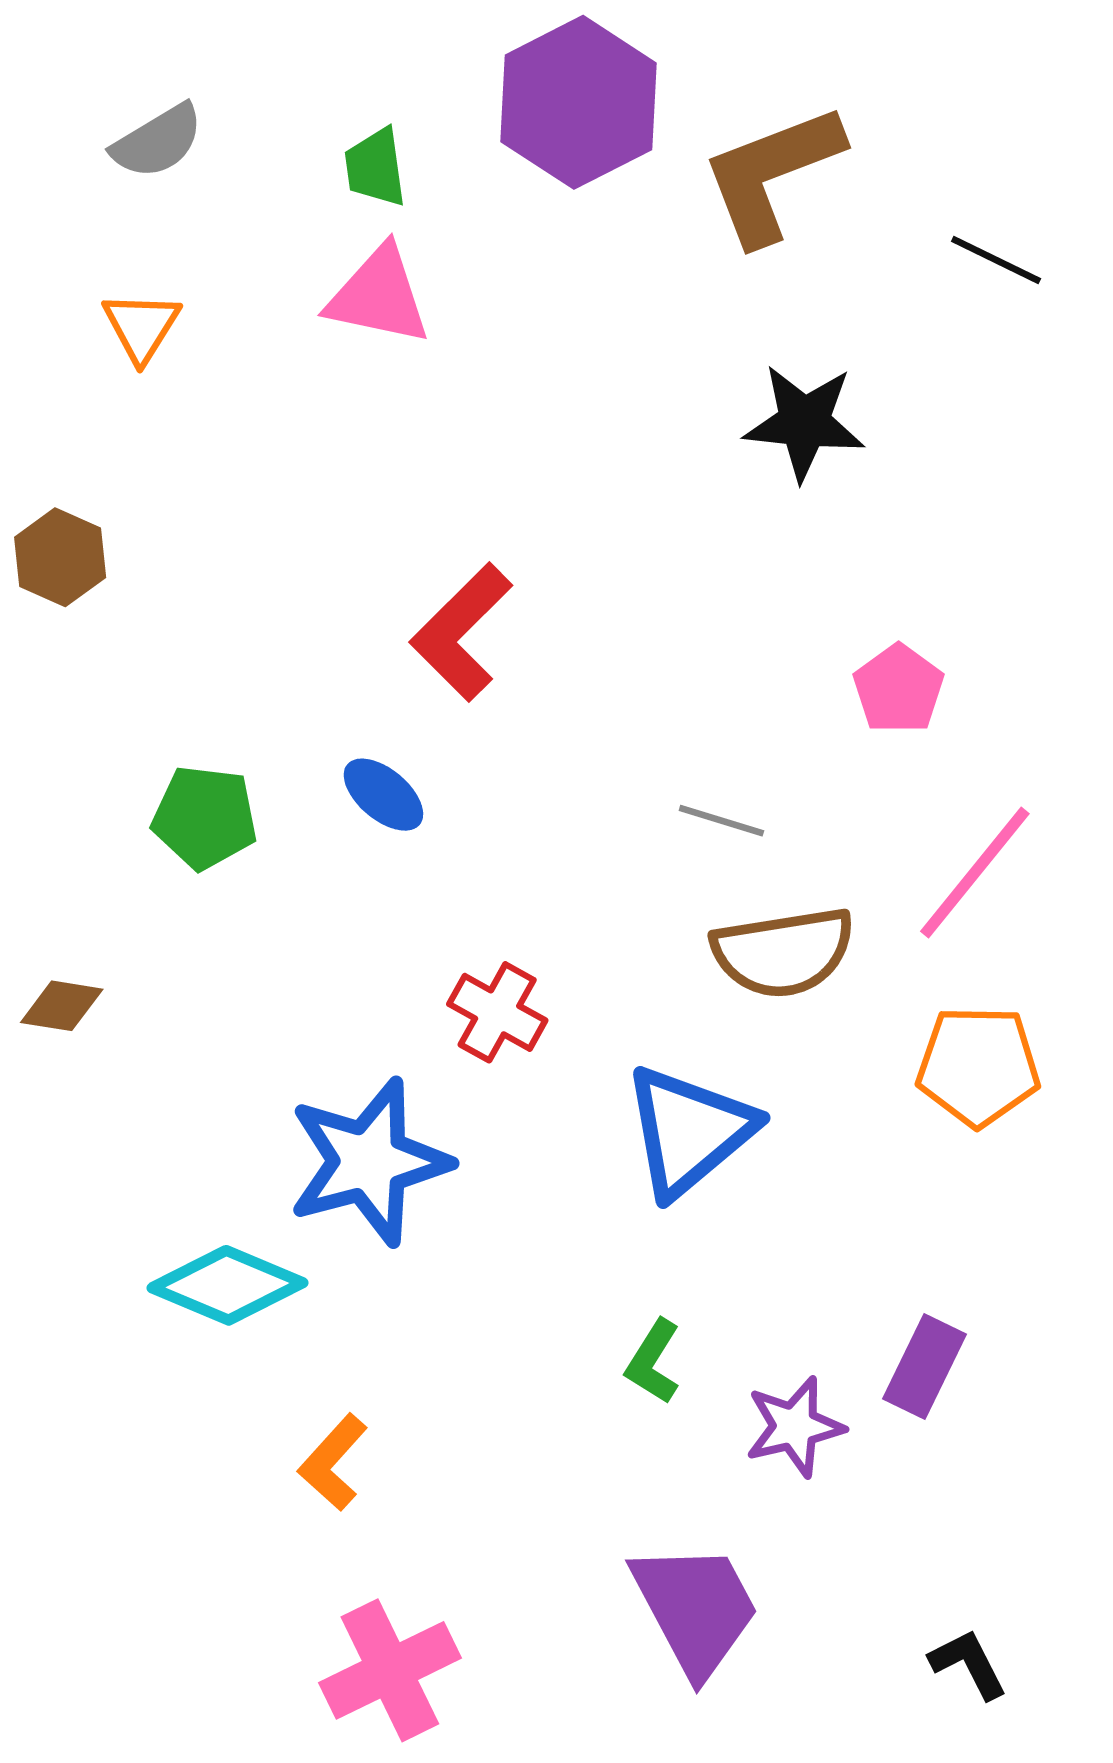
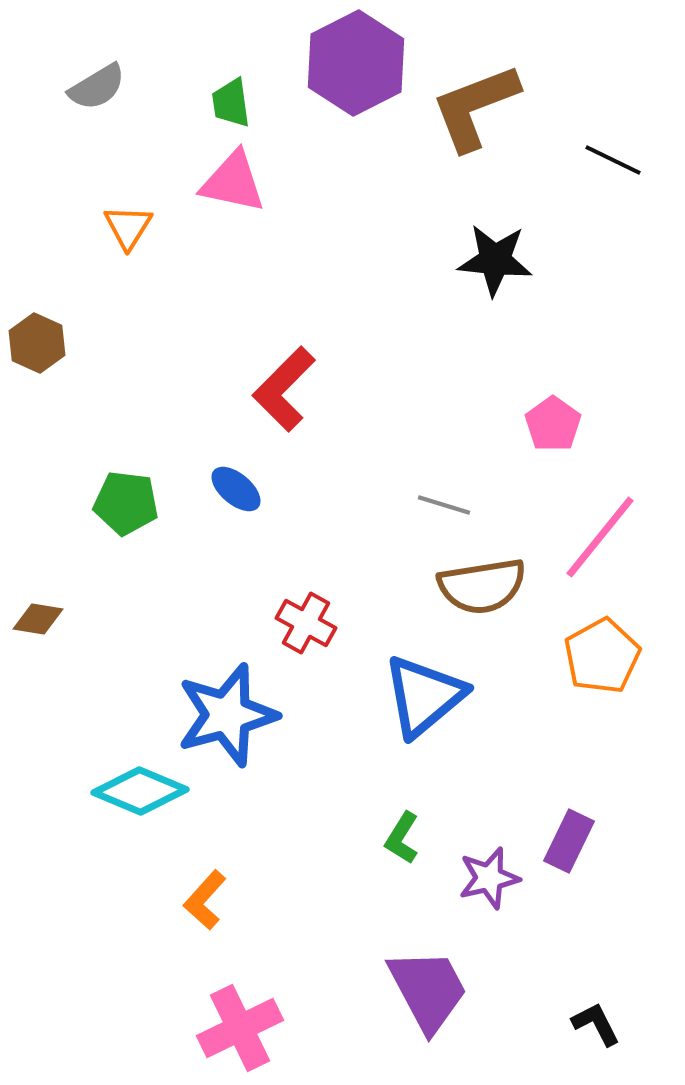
orange triangle: (141, 327) -> (128, 227), moved
orange pentagon: (978, 1066) -> (602, 656), turned -30

